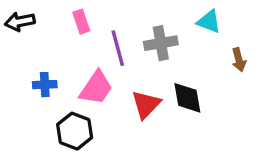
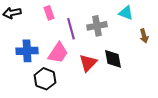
blue cross: (45, 85) -> (27, 51), size x1.5

